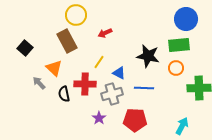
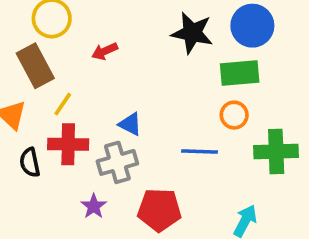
black star: (148, 56) -> (192, 33), moved
yellow line: (99, 62) -> (63, 104), moved
blue line: (144, 88) -> (199, 151), moved

